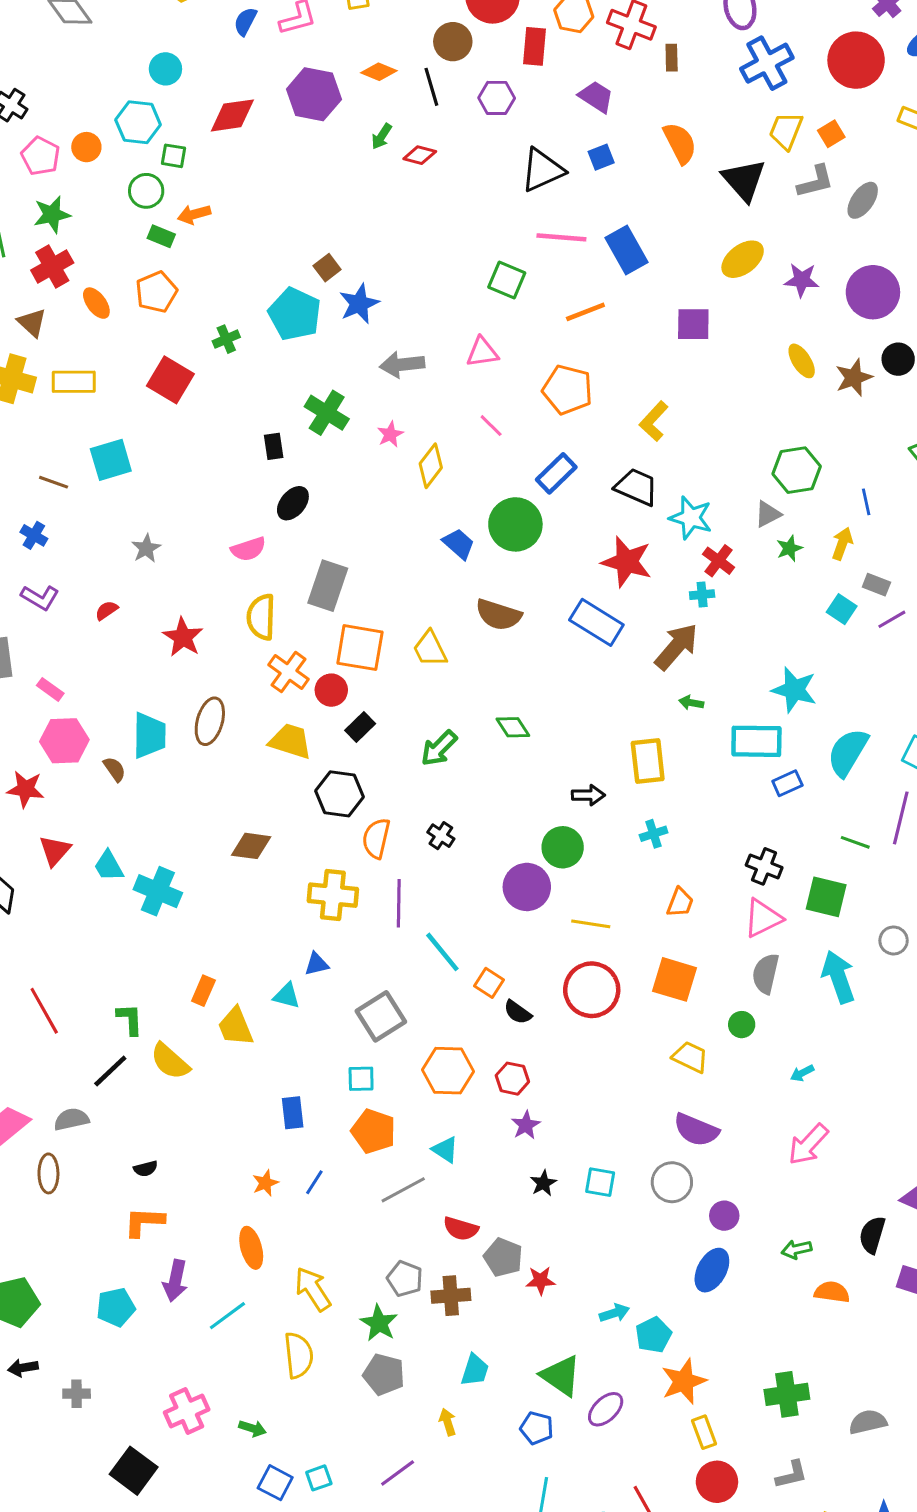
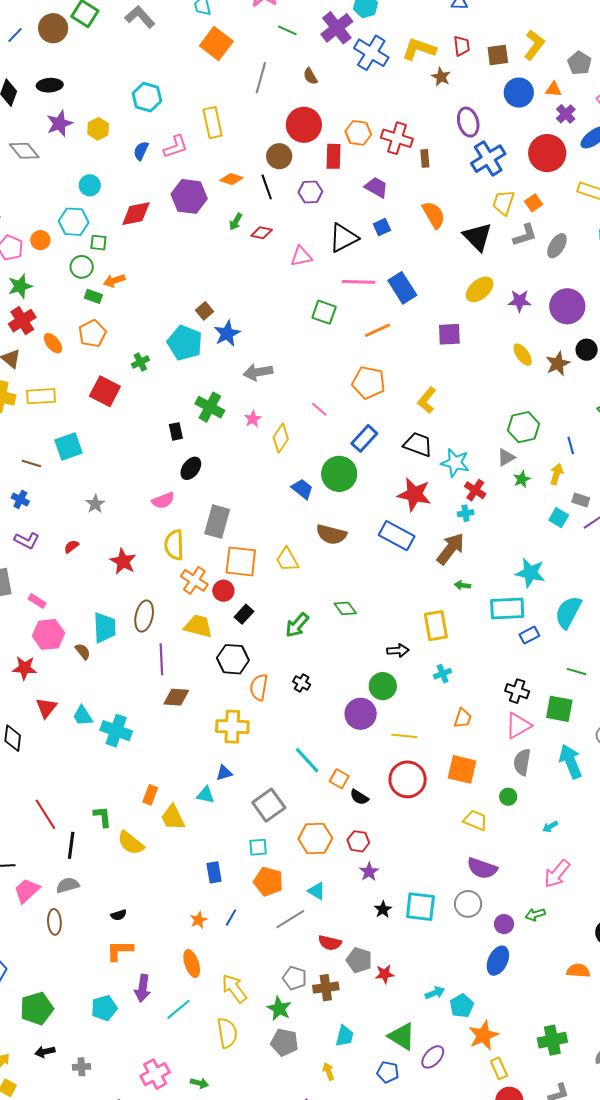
pink triangle: (482, 352) -> (301, 256), moved
purple line: (399, 903) -> (161, 659), moved
black line: (110, 1071) -> (71, 845), moved, turned -36
cyan square: (600, 1182) -> (420, 907), size x1.5
green arrow: (796, 1249) -> (535, 914), moved

